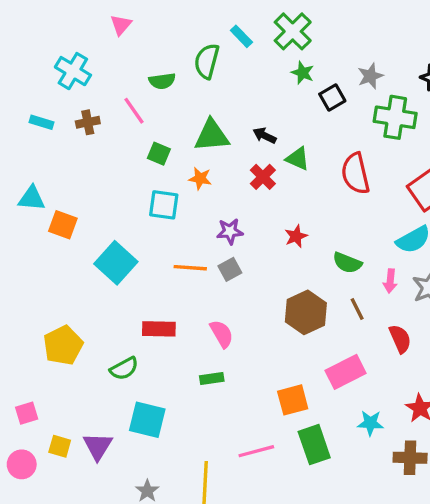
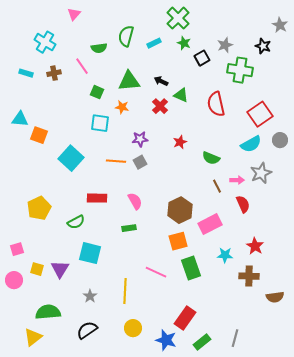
cyan rectangle: (241, 36) -> (154, 43), moved, turned -72
pink arrow: (390, 281) -> (237, 180), moved, turned -96
brown hexagon: (306, 312) -> (180, 210), moved
pink line: (256, 451) -> (156, 272), turned 40

